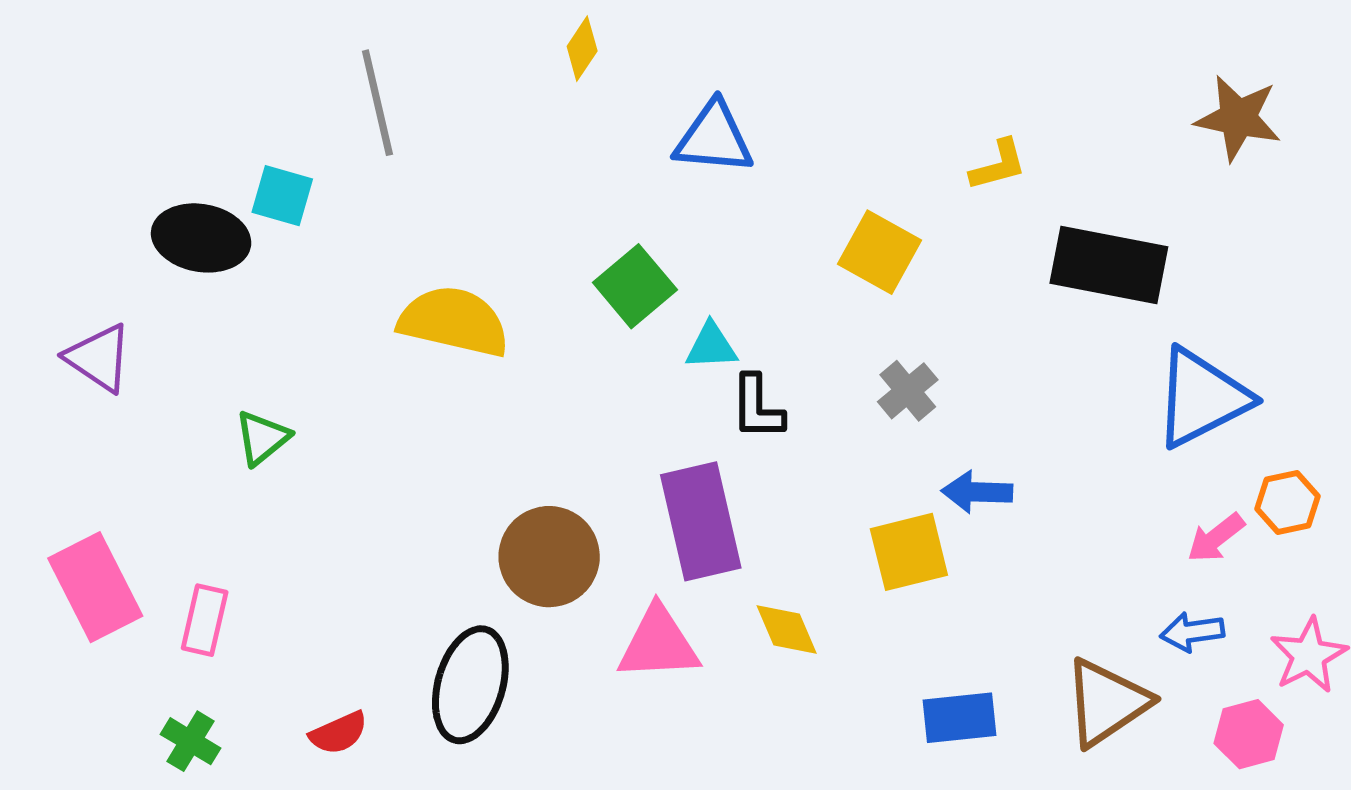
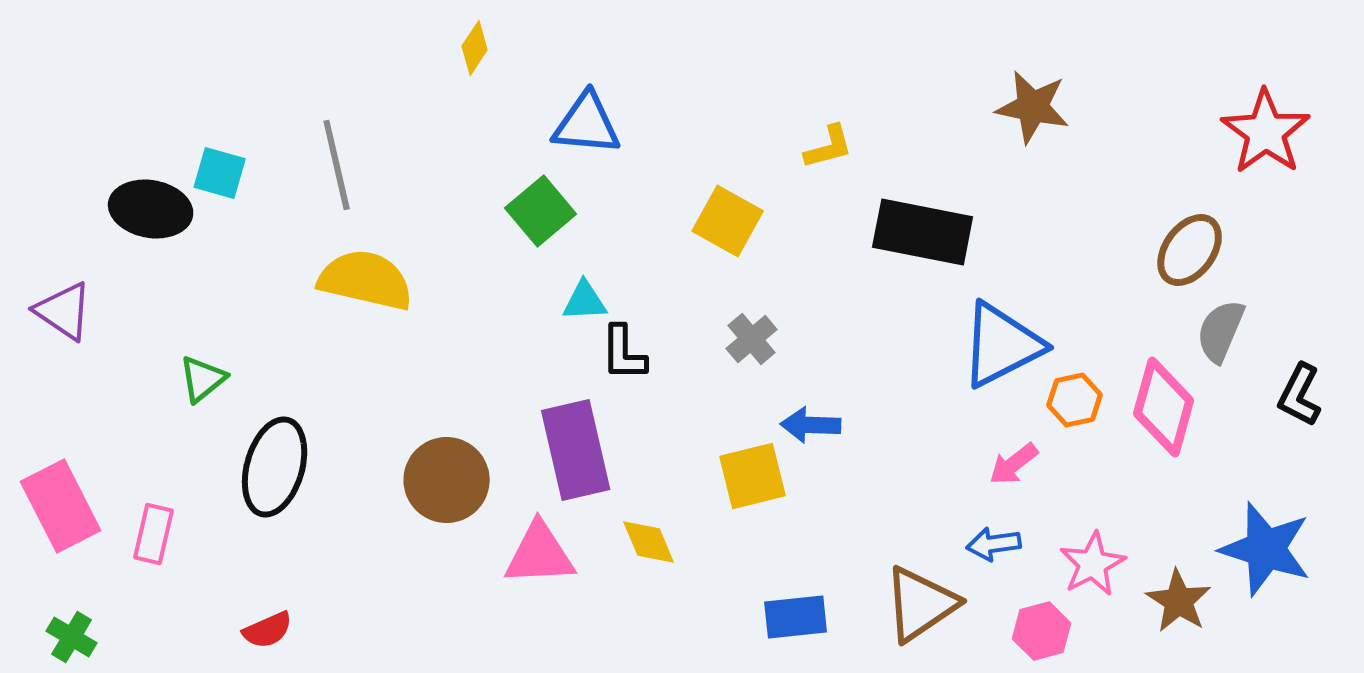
gray line: (377, 103) -> (337, 165), moved
green square: (635, 286) -> (541, 211), moved
orange hexagon: (1288, 503) -> (1075, 400), moved
black ellipse: (470, 685) -> (275, 467), moved
green cross: (190, 741) -> (72, 637), moved

